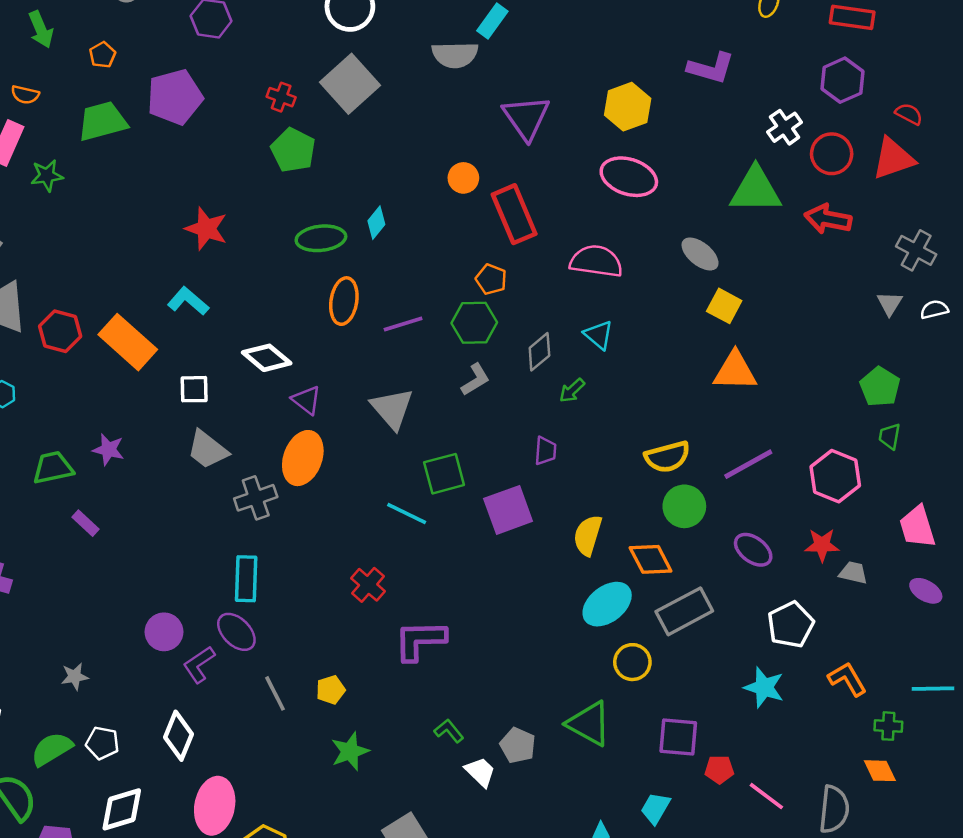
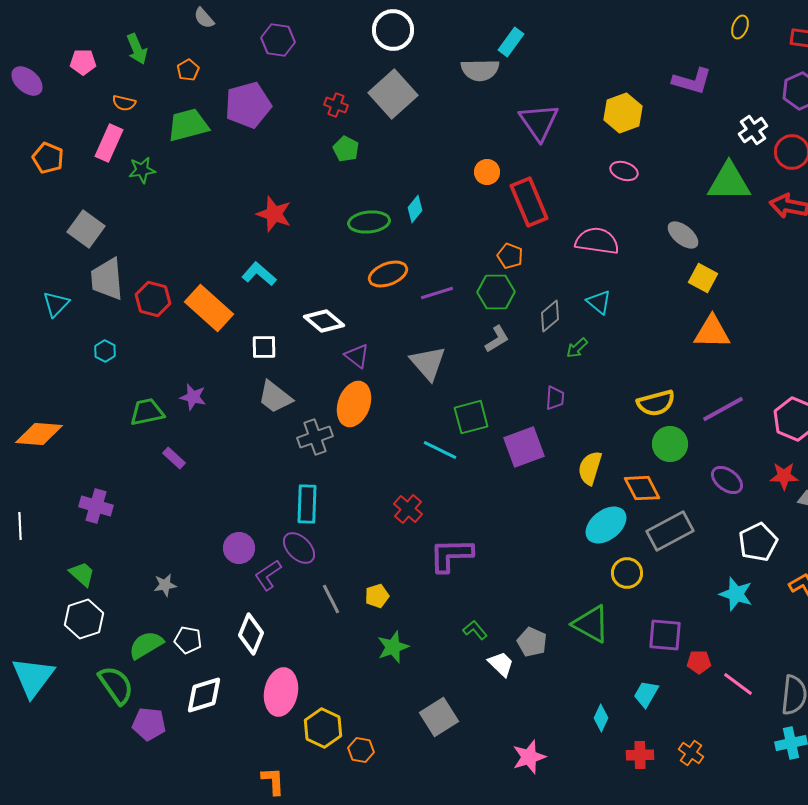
green pentagon: (293, 150) -> (346, 149), size x0.7
pink ellipse: (629, 177) -> (624, 171), size x0.6
orange ellipse: (344, 301) -> (388, 274), turned 60

